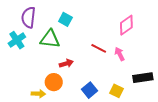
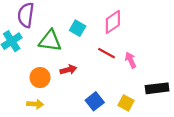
cyan square: (65, 19) -> (78, 28), moved
pink diamond: (126, 25) -> (113, 22), moved
orange circle: (54, 82) -> (40, 77), moved

